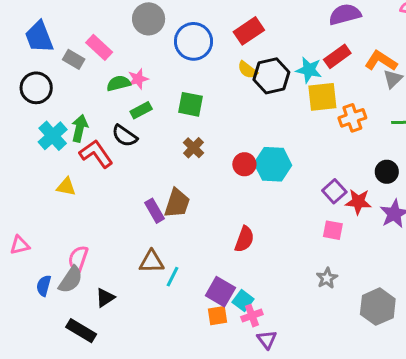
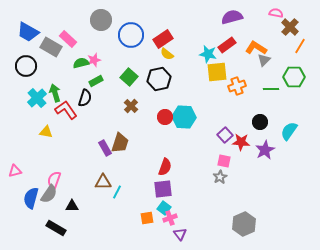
red rectangle: (249, 31) -> (163, 39), moved
blue trapezoid: (39, 37) -> (28, 32), turned -40
gray rectangle: (74, 59) -> (51, 47), size x1.5
black hexagon: (271, 76) -> (159, 79), moved
green square: (190, 104) -> (129, 77), turned 30
green arrow: (80, 128) -> (55, 93), turned -30
black semicircle: (125, 136) -> (85, 98), turned -108
gray star: (327, 278) -> (220, 177), moved
blue semicircle: (44, 286) -> (31, 198), size x1.5
purple square: (220, 292) -> (163, 189), moved, turned -36
black triangle: (105, 298) -> (72, 206), turned 32
gray hexagon: (378, 307) -> (244, 224), moved

